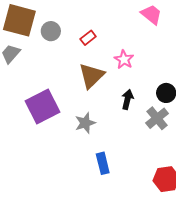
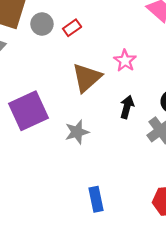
red rectangle: (88, 38) -> (72, 28), moved
blue rectangle: (103, 163) -> (96, 199), moved

